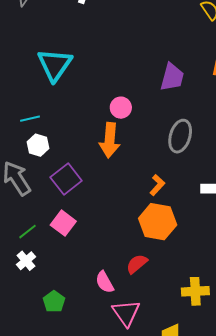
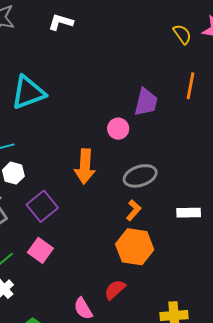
cyan triangle: (55, 65) -> (28, 92), turned 36
pink circle: (121, 108) -> (118, 129), moved
gray ellipse: (180, 136) -> (140, 176), moved, turned 56

